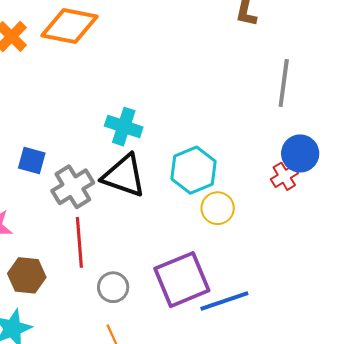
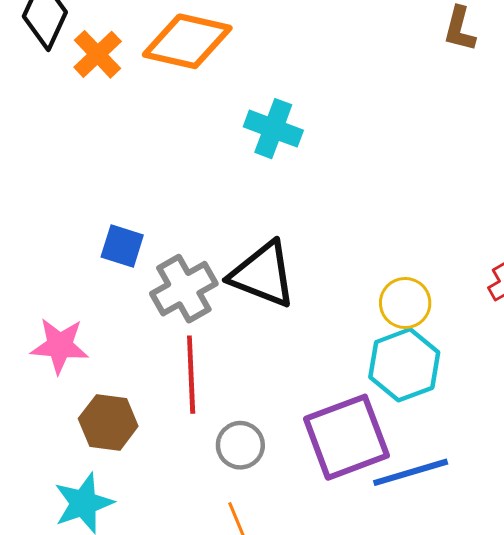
cyan cross: (124, 127) -> (273, 129), moved
cyan hexagon: (194, 170) -> (404, 365), moved
yellow circle: (218, 208) -> (405, 303), moved

